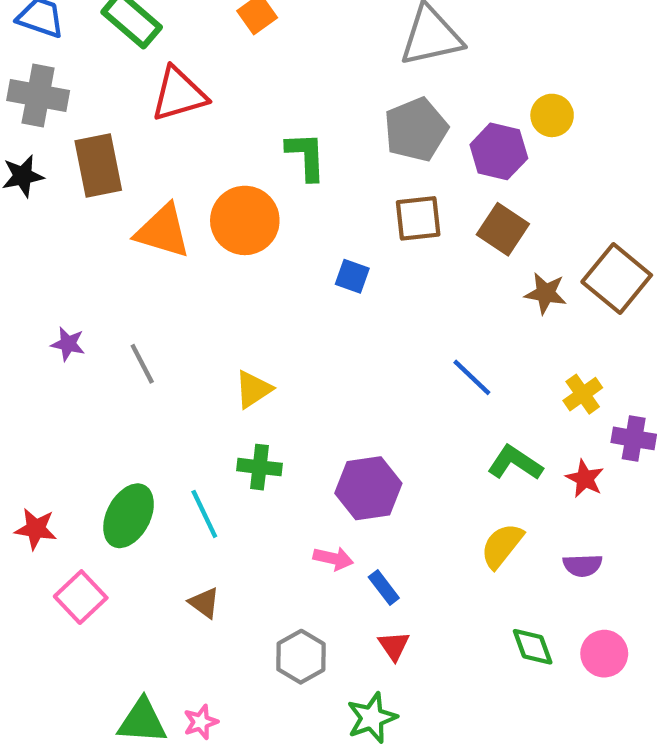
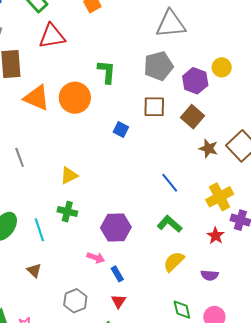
yellow cross: (583, 394) -> (220, 197), size x1.5
green L-shape: (515, 463) -> (170, 224), moved

